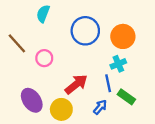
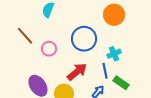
blue circle: (85, 31) -> (84, 39), moved
orange circle: (123, 36) -> (114, 15), moved

